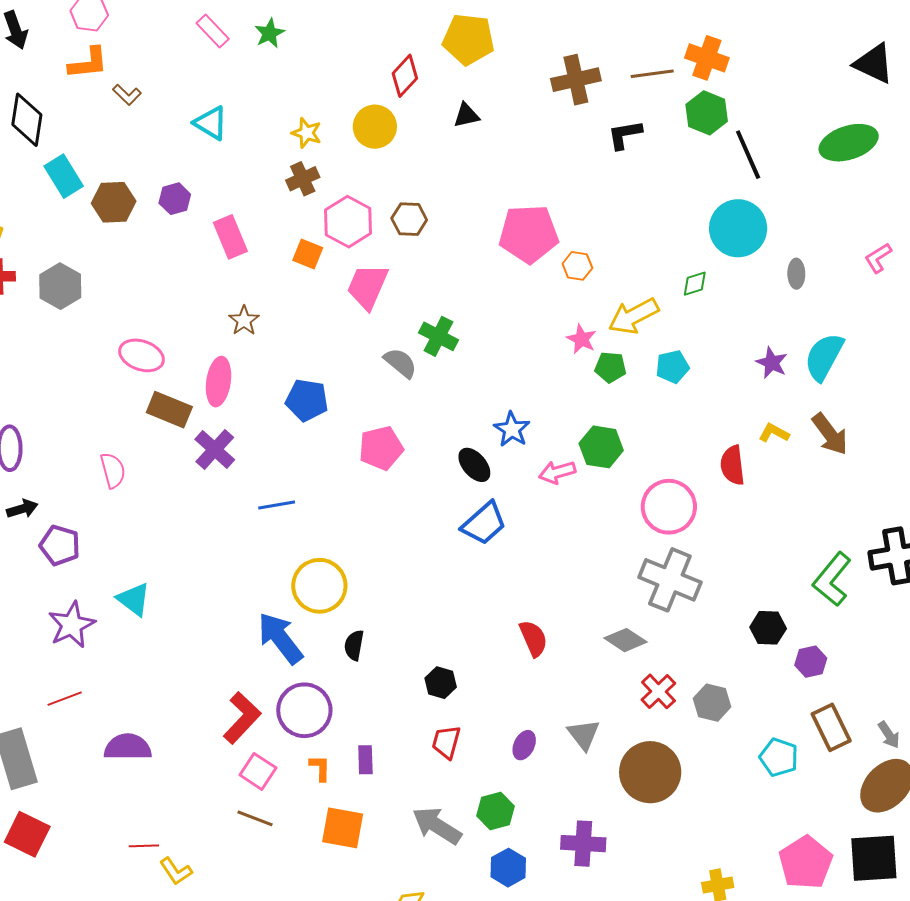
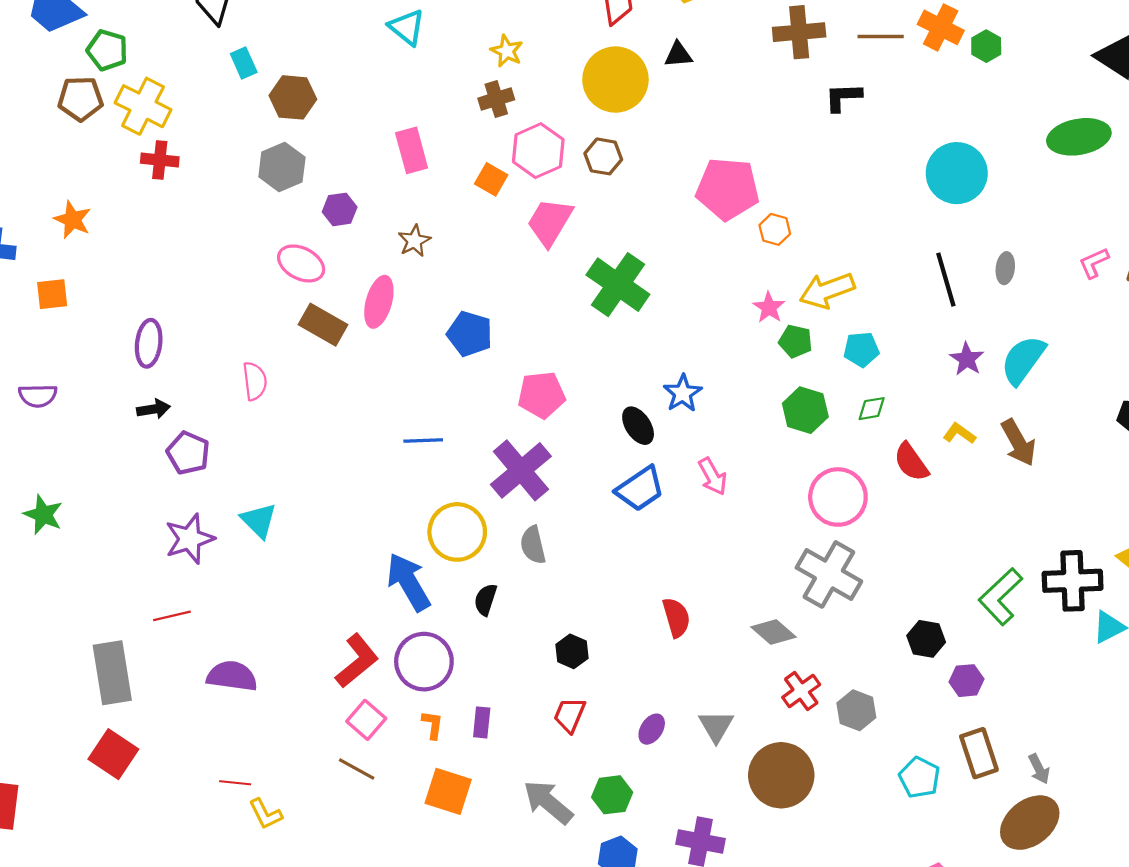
green hexagon: (707, 113) -> (986, 46), moved, size x0.7
yellow circle: (375, 127) -> (615, 80), moved, size x1.4
black line: (748, 155) -> (946, 280), moved
cyan rectangle: (64, 176) -> (244, 63), size x0.7
purple hexagon: (175, 199) -> (340, 209), moved
cyan circle: (738, 228) -> (957, 173), moved
green diamond: (695, 284) -> (872, 409), moved
gray hexagon: (60, 286) -> (282, 167), moved
green cross: (438, 336) -> (618, 285), size x1.5
gray semicircle: (400, 363) -> (533, 545), moved, turned -150
green hexagon: (601, 447) -> (805, 410), moved
purple cross: (215, 449) -> (521, 470), moved, size x1.4
red semicircle: (733, 465) -> (911, 462), turned -36
pink arrow: (557, 472) -> (713, 476), moved, turned -111

